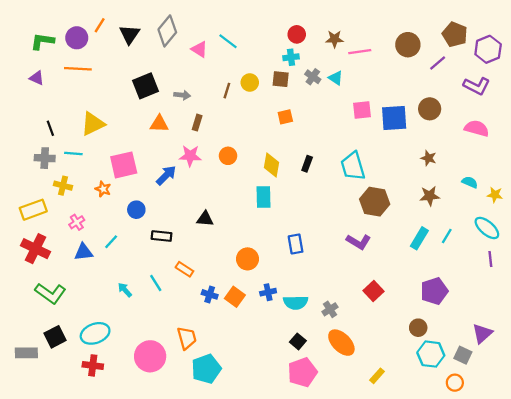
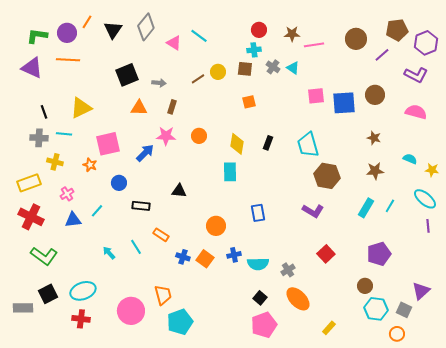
brown pentagon: (455, 34) -> (397, 30), turned -30
purple triangle: (37, 78) -> (32, 68), size x1.6
brown line: (227, 91) -> (198, 79), turned 40

